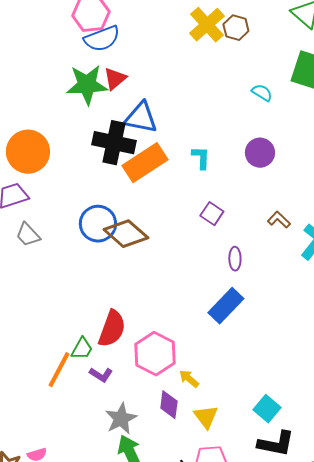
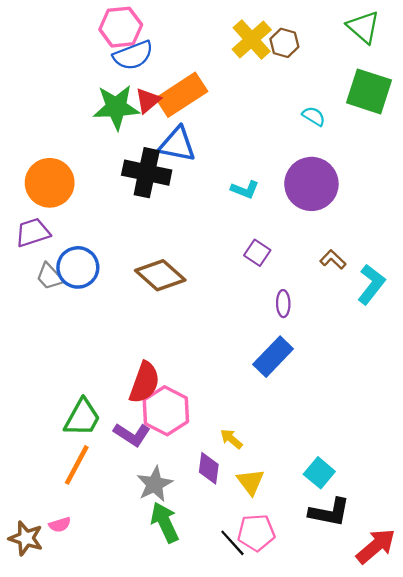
purple circle: (260, 153) -> (311, 184), size x1.6
cyan L-shape: (201, 158) -> (245, 190), turned 110
orange rectangle: (145, 163) -> (182, 95), moved
blue circle: (98, 224) -> (78, 267), moved
green trapezoid: (82, 349) -> (82, 418), moved, size x1.5
pink hexagon: (155, 354) -> (166, 411), moved
orange line: (59, 370) -> (77, 465), moved
purple L-shape: (101, 375) -> (132, 434), size x1.4

